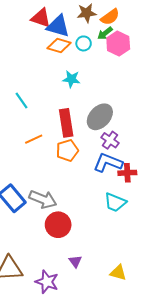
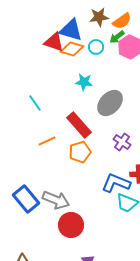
red triangle: (41, 18) -> (54, 42), moved
gray ellipse: (100, 117) -> (110, 103), moved
red rectangle: (66, 123) -> (79, 125), turned -32
blue L-shape: (108, 163) -> (116, 183), moved

